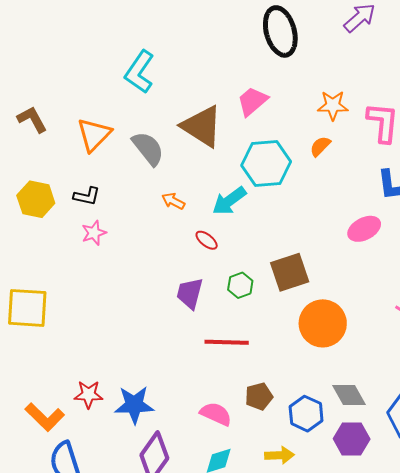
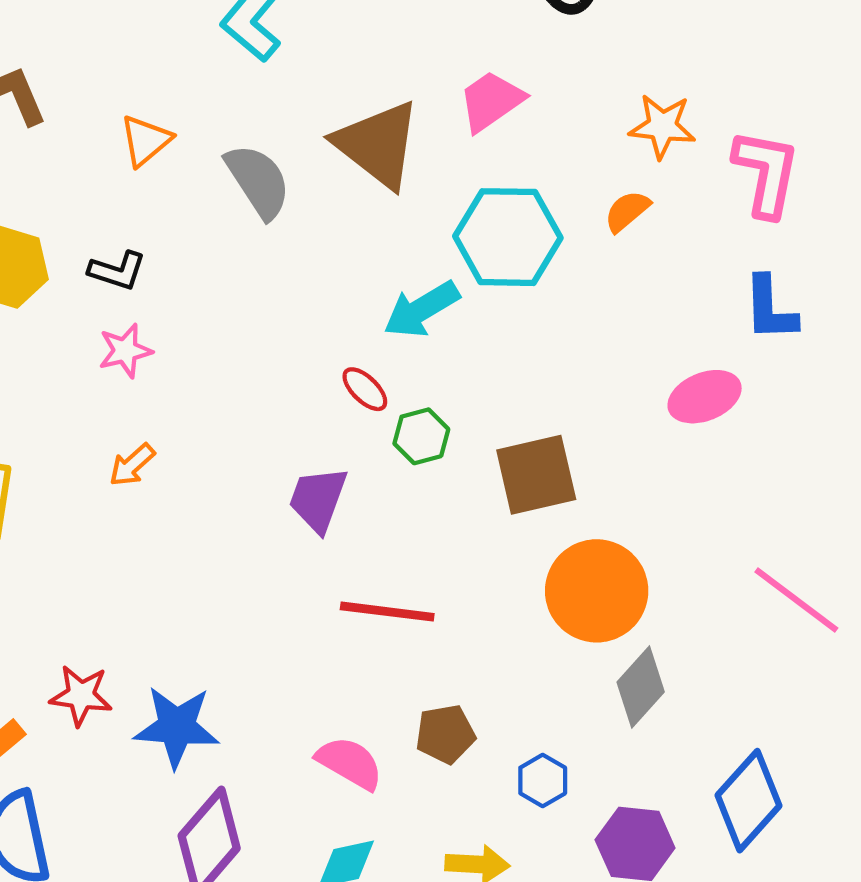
orange triangle: (94, 135) -> (145, 141), size x0.7
orange arrow: (173, 201) -> (132, 465), moved, turned -75
green hexagon: (240, 285) -> (421, 436), moved
gray diamond: (349, 395) -> (641, 687), moved, turned 66
blue hexagon: (306, 414) -> (543, 780), size x0.7

